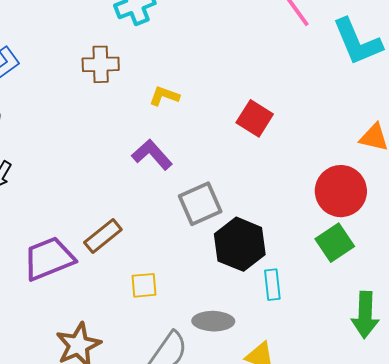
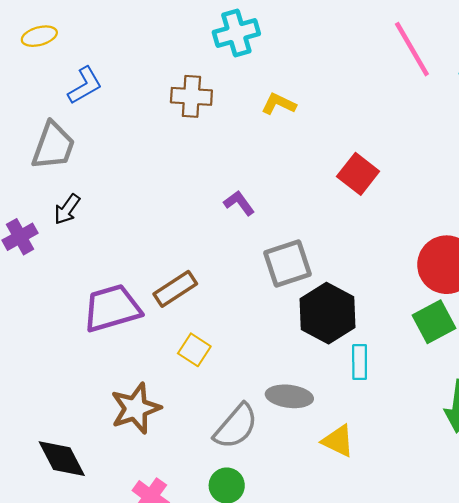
yellow L-shape: (164, 96) -> (279, 104), moved
purple L-shape: (152, 155) -> (239, 203), size x0.7
yellow square: (144, 285) -> (194, 350), moved, turned 32

